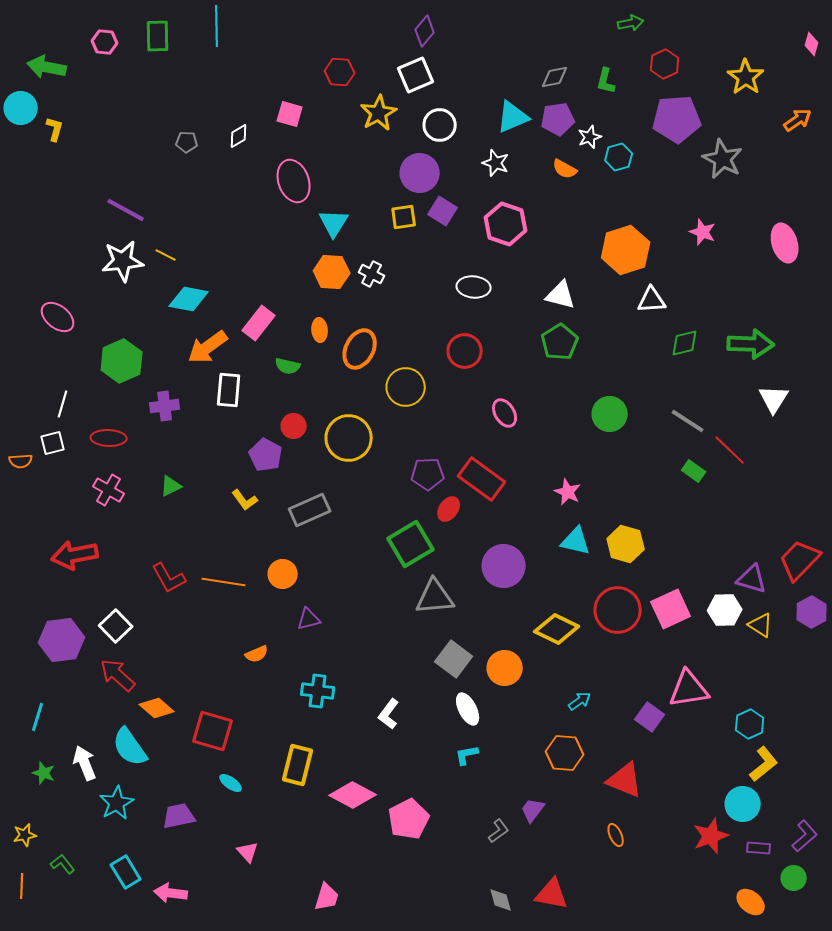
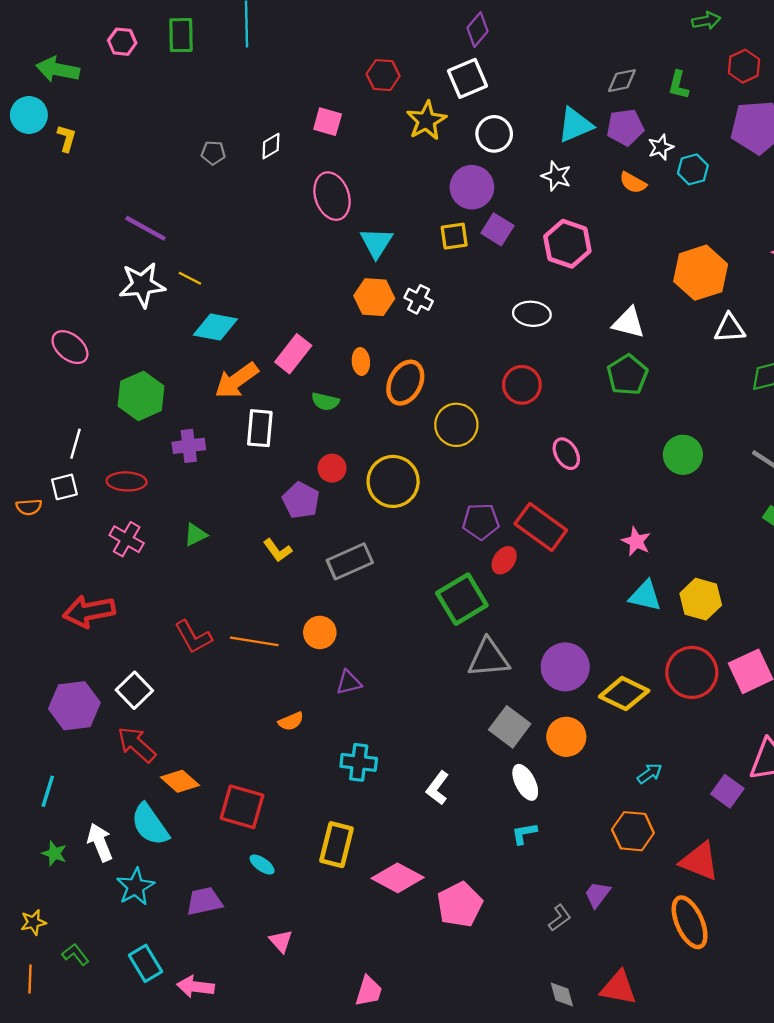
purple circle: (504, 566) -> (565, 667), moved
orange ellipse: (616, 835) -> (690, 922), size x2.0

